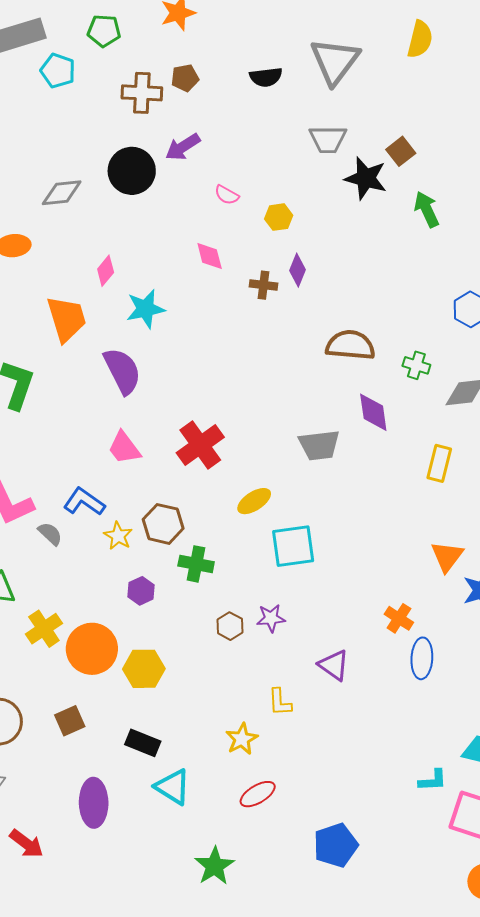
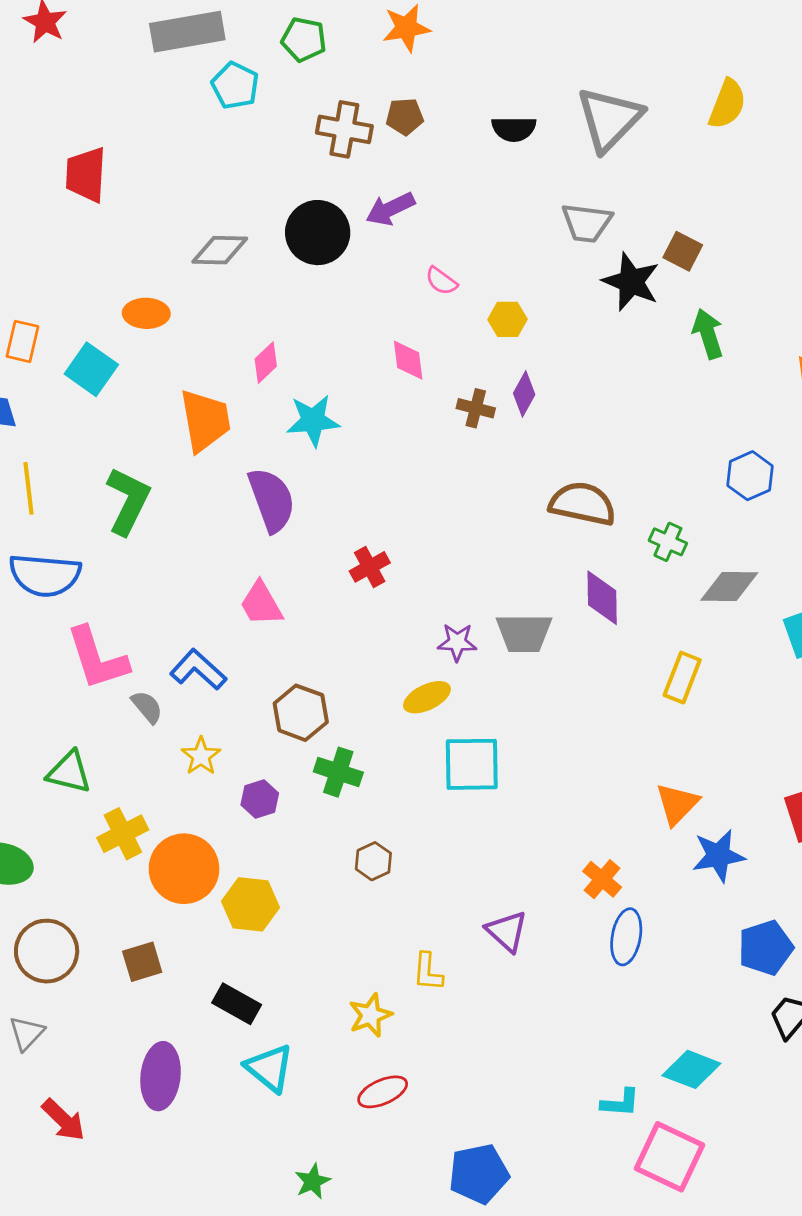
brown square: (401, 151) -> (683, 251), turned -32
red cross: (200, 445) -> (370, 567), moved, size x0.6
yellow star: (118, 536) -> (201, 756), moved
purple star: (271, 618) -> (457, 642), moved
green star: (215, 866) -> (313, 1181), size x0.7

